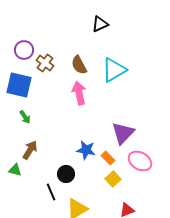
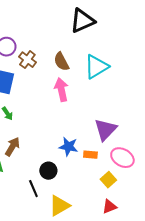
black triangle: (100, 24) -> (82, 21), size x1.5
orange rectangle: (108, 158) -> (90, 155), turned -40
yellow square: (113, 179) -> (108, 180), moved

